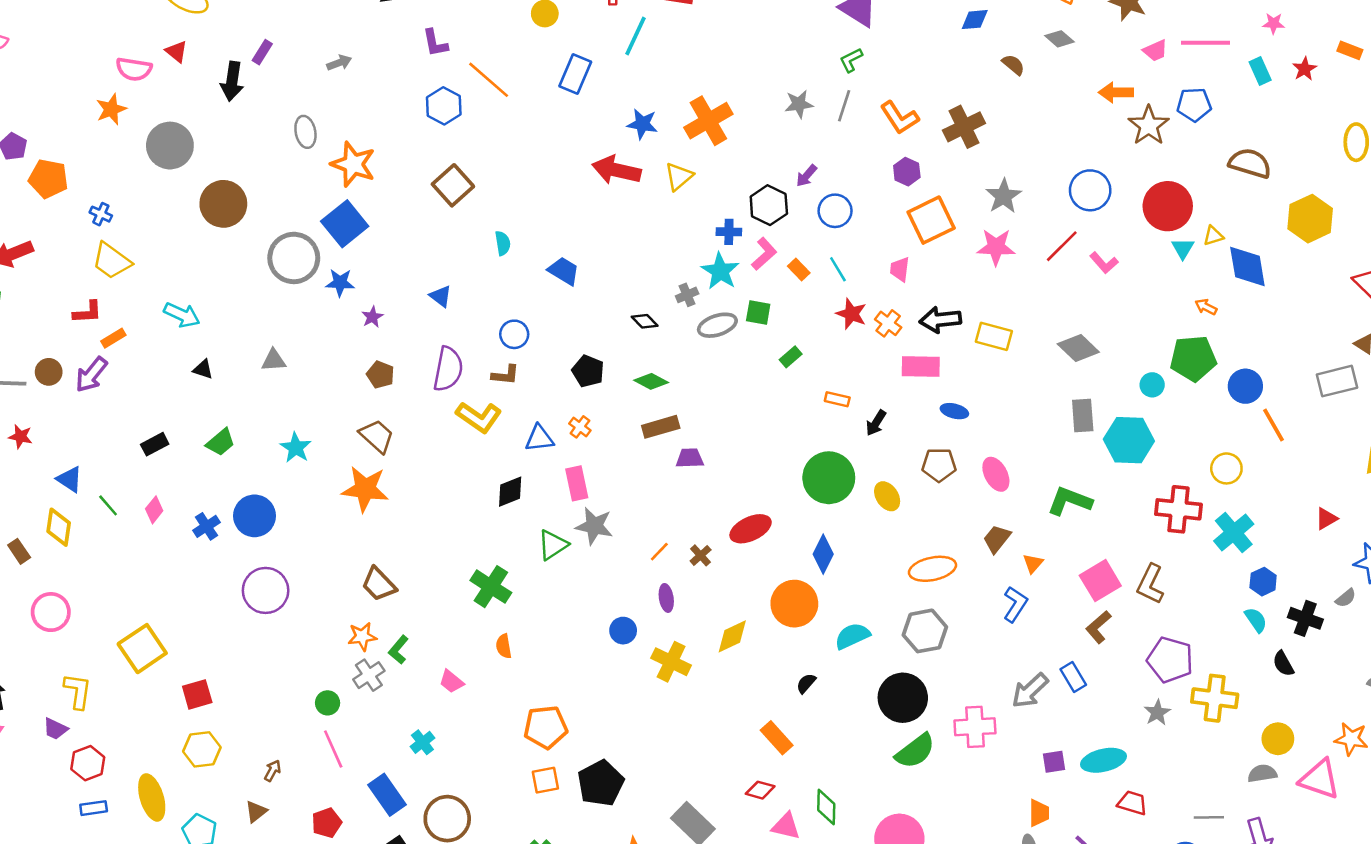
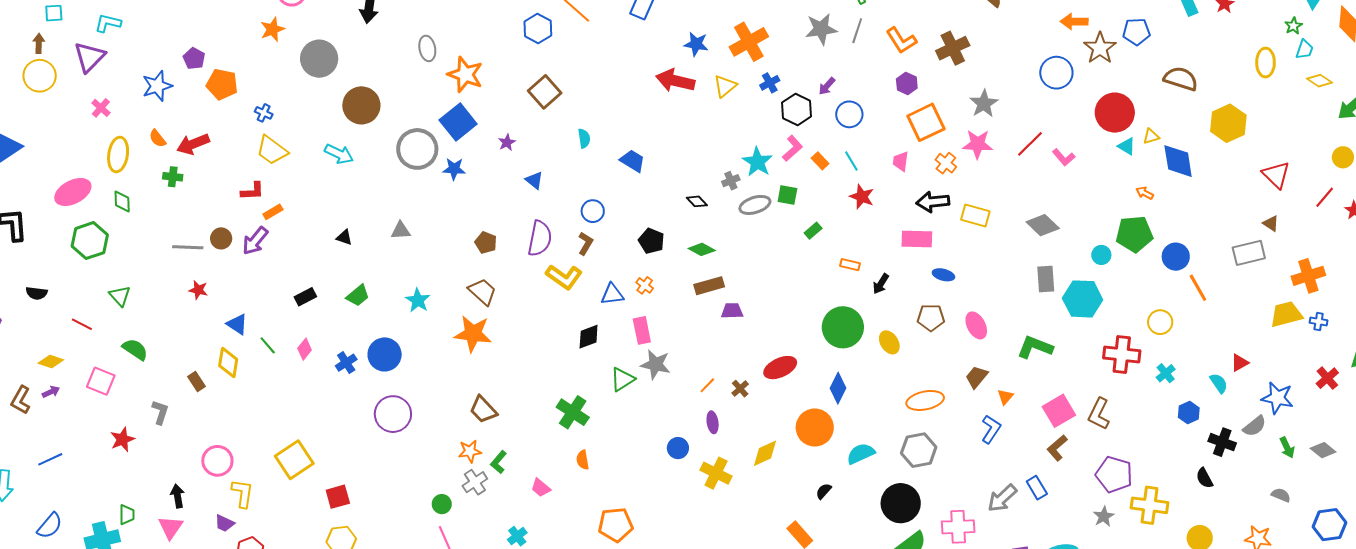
gray star: (799, 104) -> (821, 29), size x1.4
blue circle: (1090, 190) -> (1056, 73), moved
blue cross: (729, 232) -> (770, 83), moved, turned -30
cyan triangle: (1183, 248) -> (1127, 146), turned -30
cyan arrow: (182, 315) -> (339, 154), moved
purple star: (372, 317) -> (507, 142), moved
orange cross: (888, 323) -> (946, 163), moved
brown L-shape: (505, 375) -> (586, 243), turned -65
cyan cross: (1234, 533) -> (1166, 373), size x0.6
gray semicircle: (1346, 598) -> (1255, 426), size x1.4
pink circle: (51, 612) -> (217, 461), moved
cyan semicircle: (1256, 620) -> (1219, 383), moved

